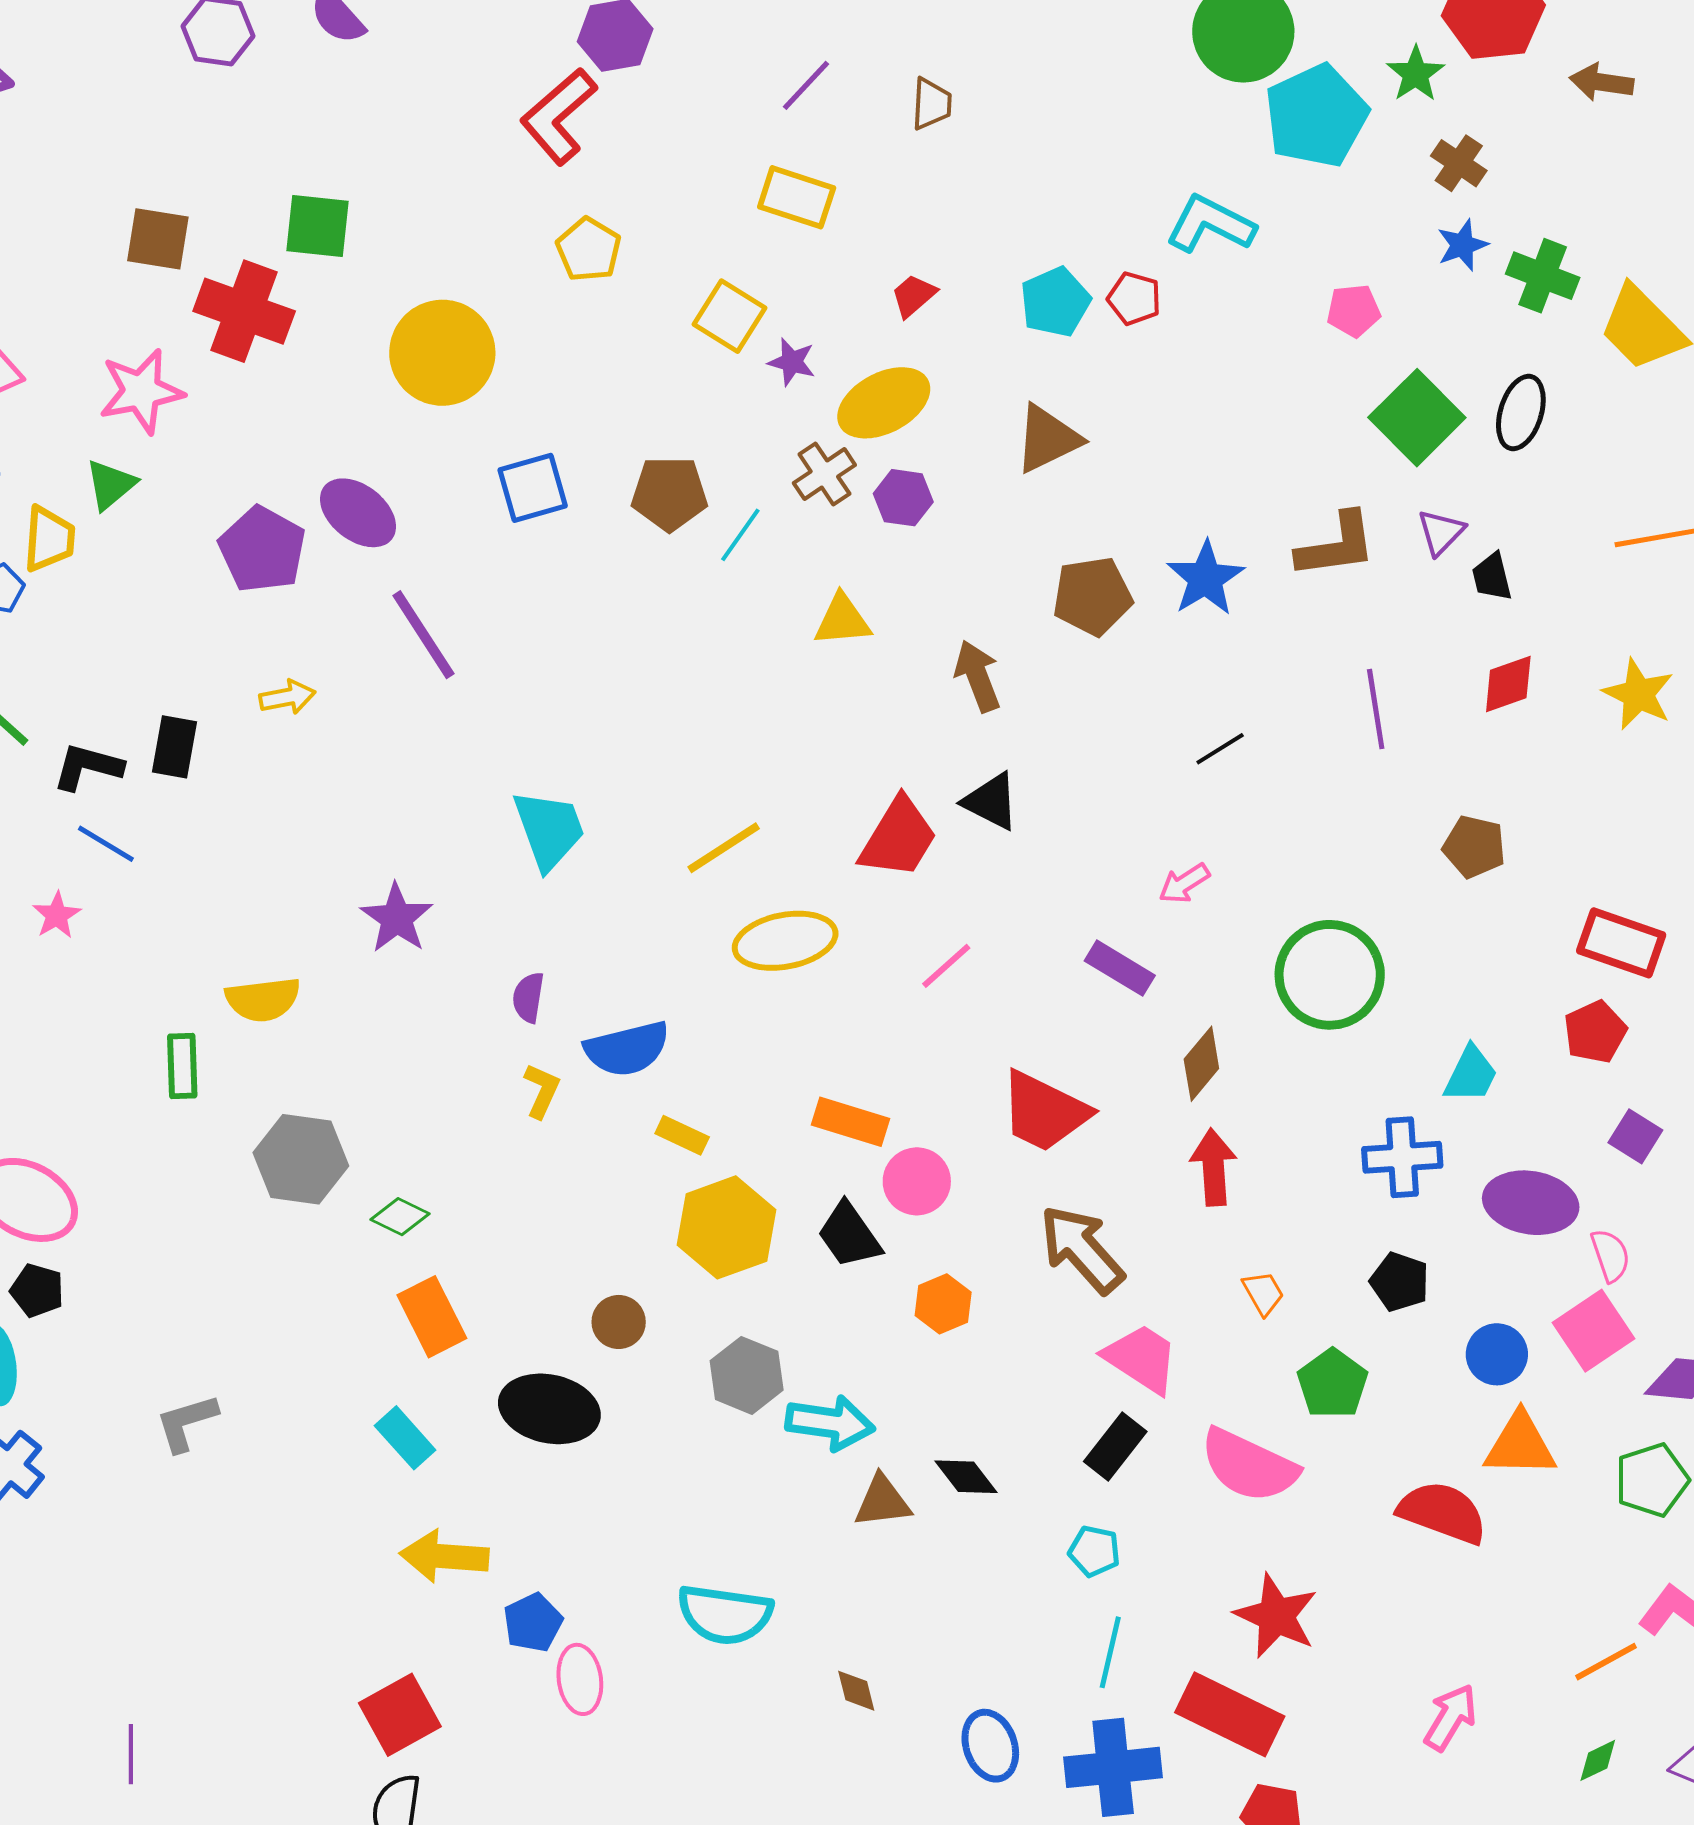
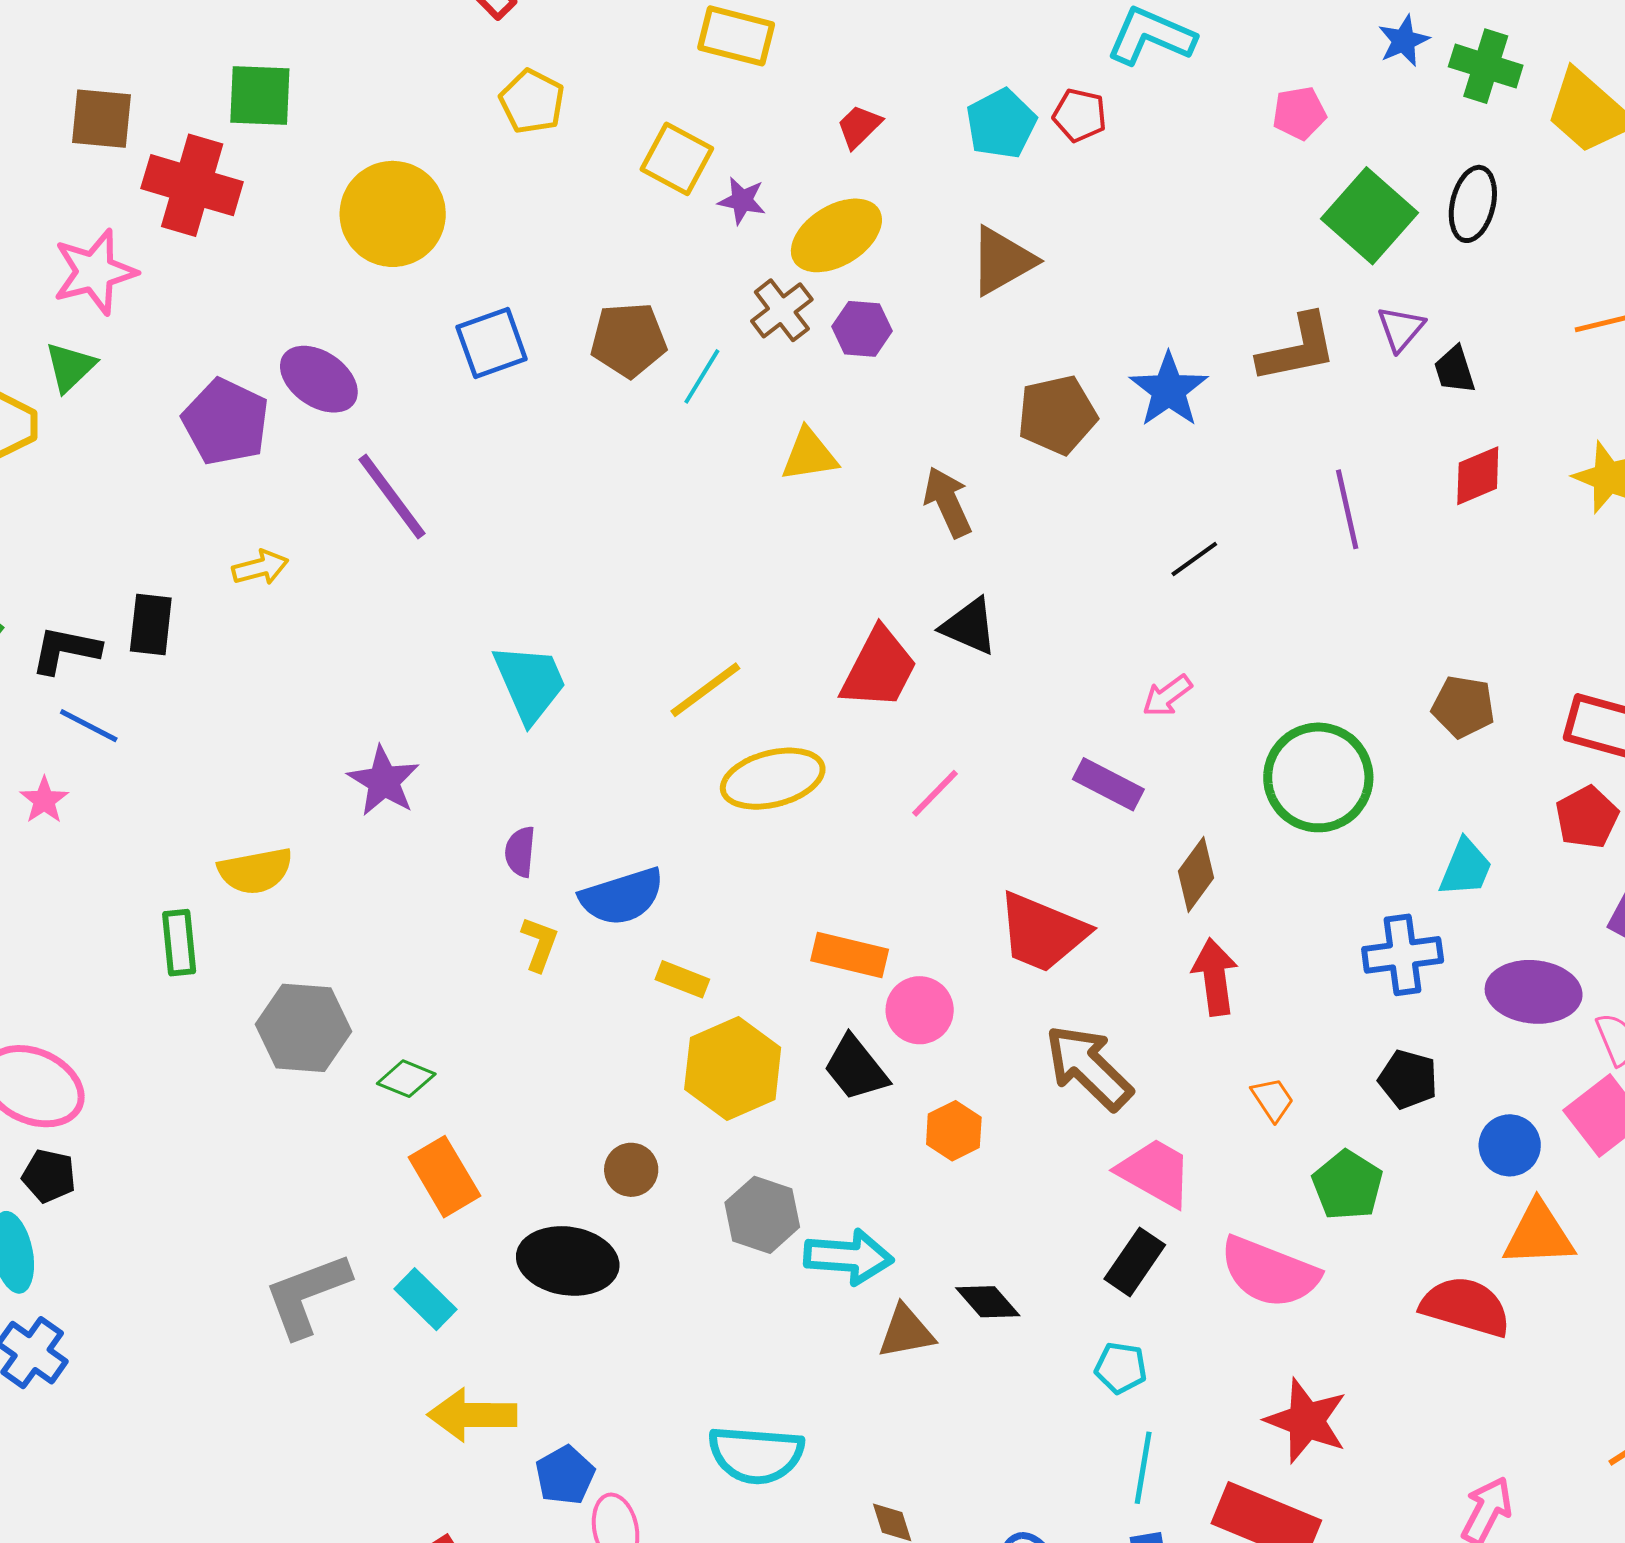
brown pentagon: (1474, 847) -> (1463, 707), moved
gray L-shape: (186, 1423) -> (307, 1295), moved, size x1.4

